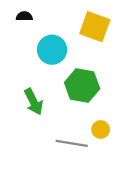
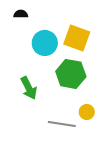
yellow square: (95, 27) -> (77, 38), moved

